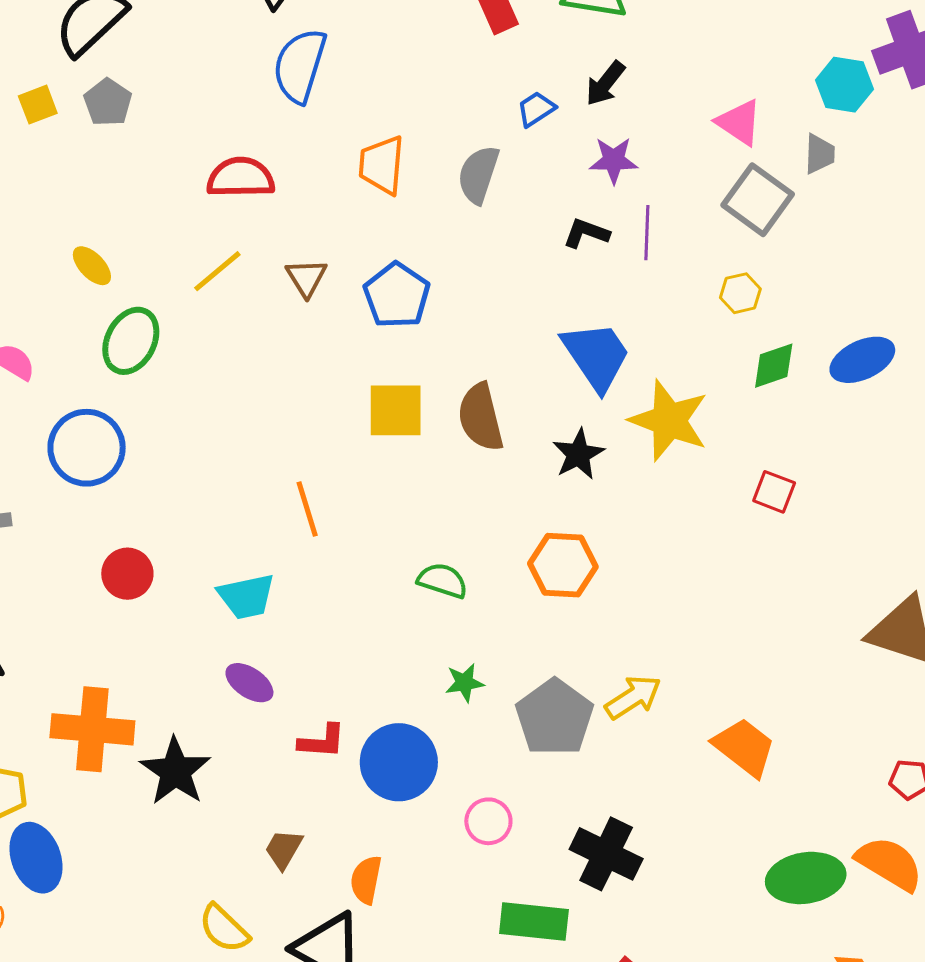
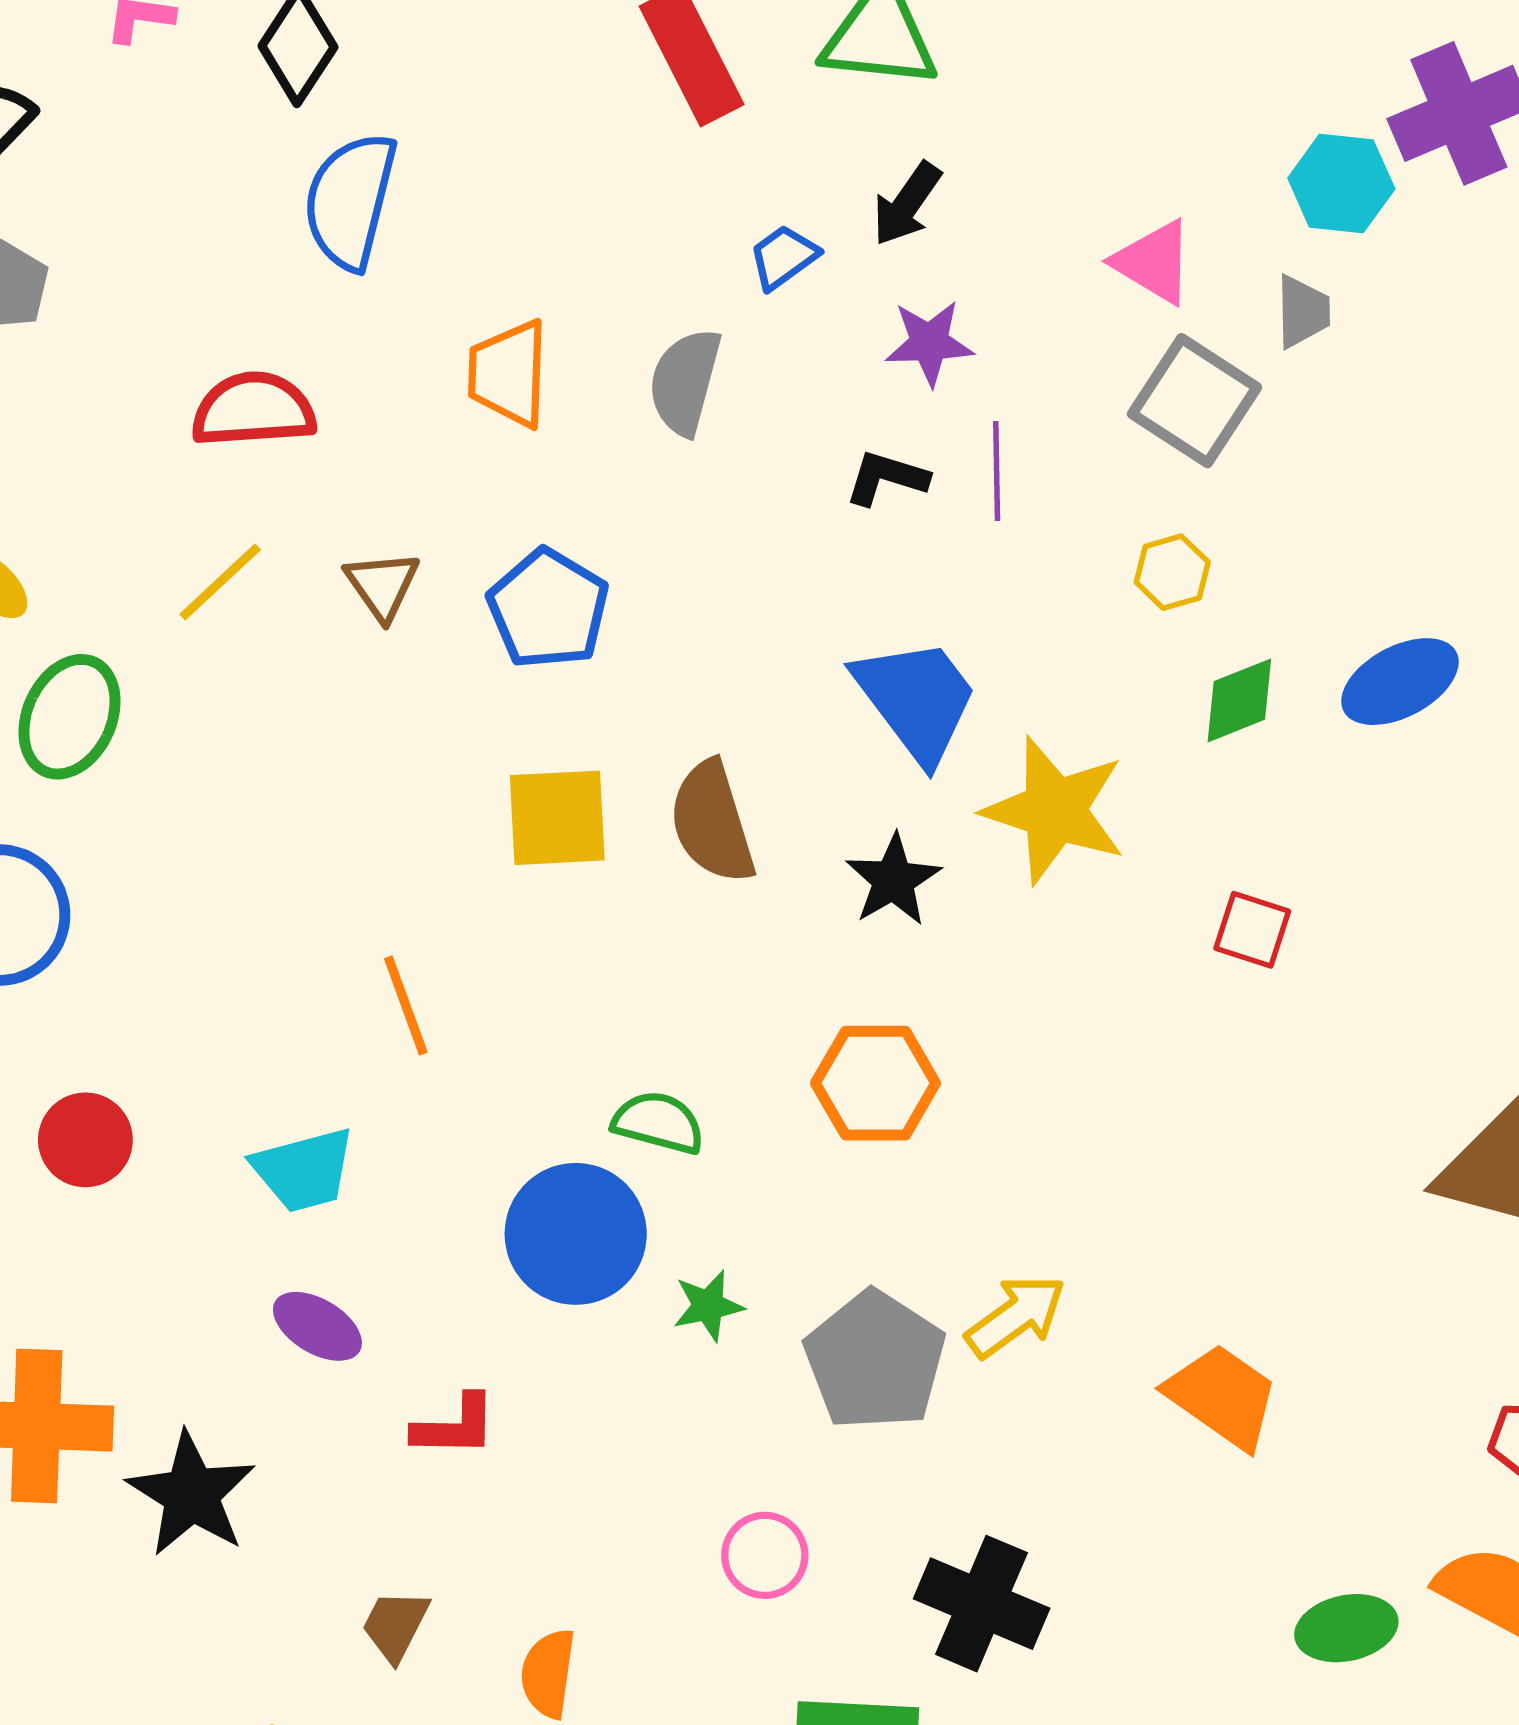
blue circle: (399, 762) -> (576, 1234), moved
green ellipse: (806, 878) -> (1346, 1628), size x0.7

